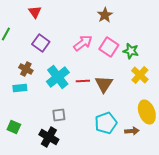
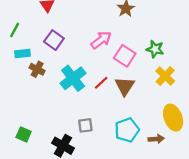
pink square: (109, 47) -> (125, 56), moved
red line: (83, 81) -> (101, 83), turned -40
cyan rectangle: (20, 88) -> (22, 54), moved
gray square: (59, 115) -> (85, 125), moved

